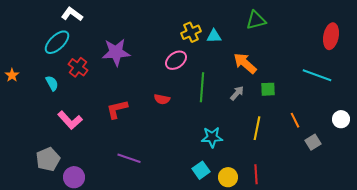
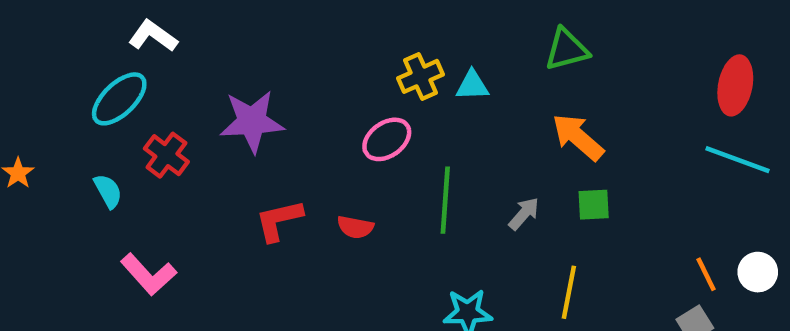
orange arrow: (245, 63) -> (578, 137), moved
cyan line: (317, 75) -> (738, 160), moved
red L-shape: (117, 109) -> (279, 220), moved
orange line: (295, 120) -> (706, 274), moved

